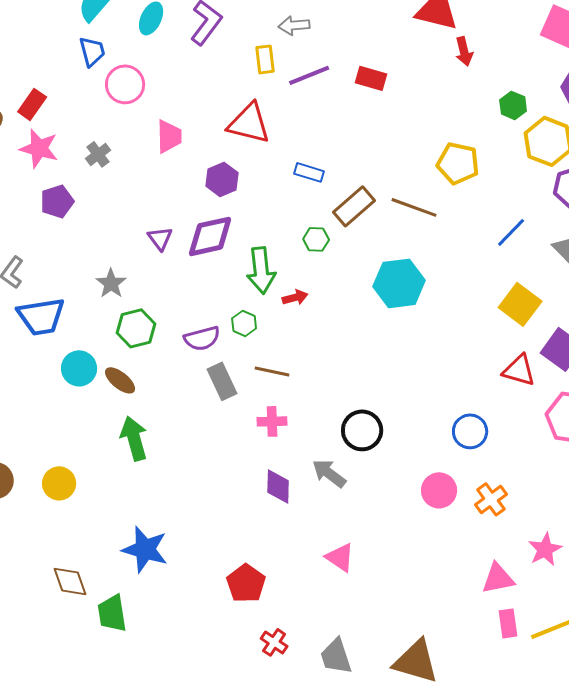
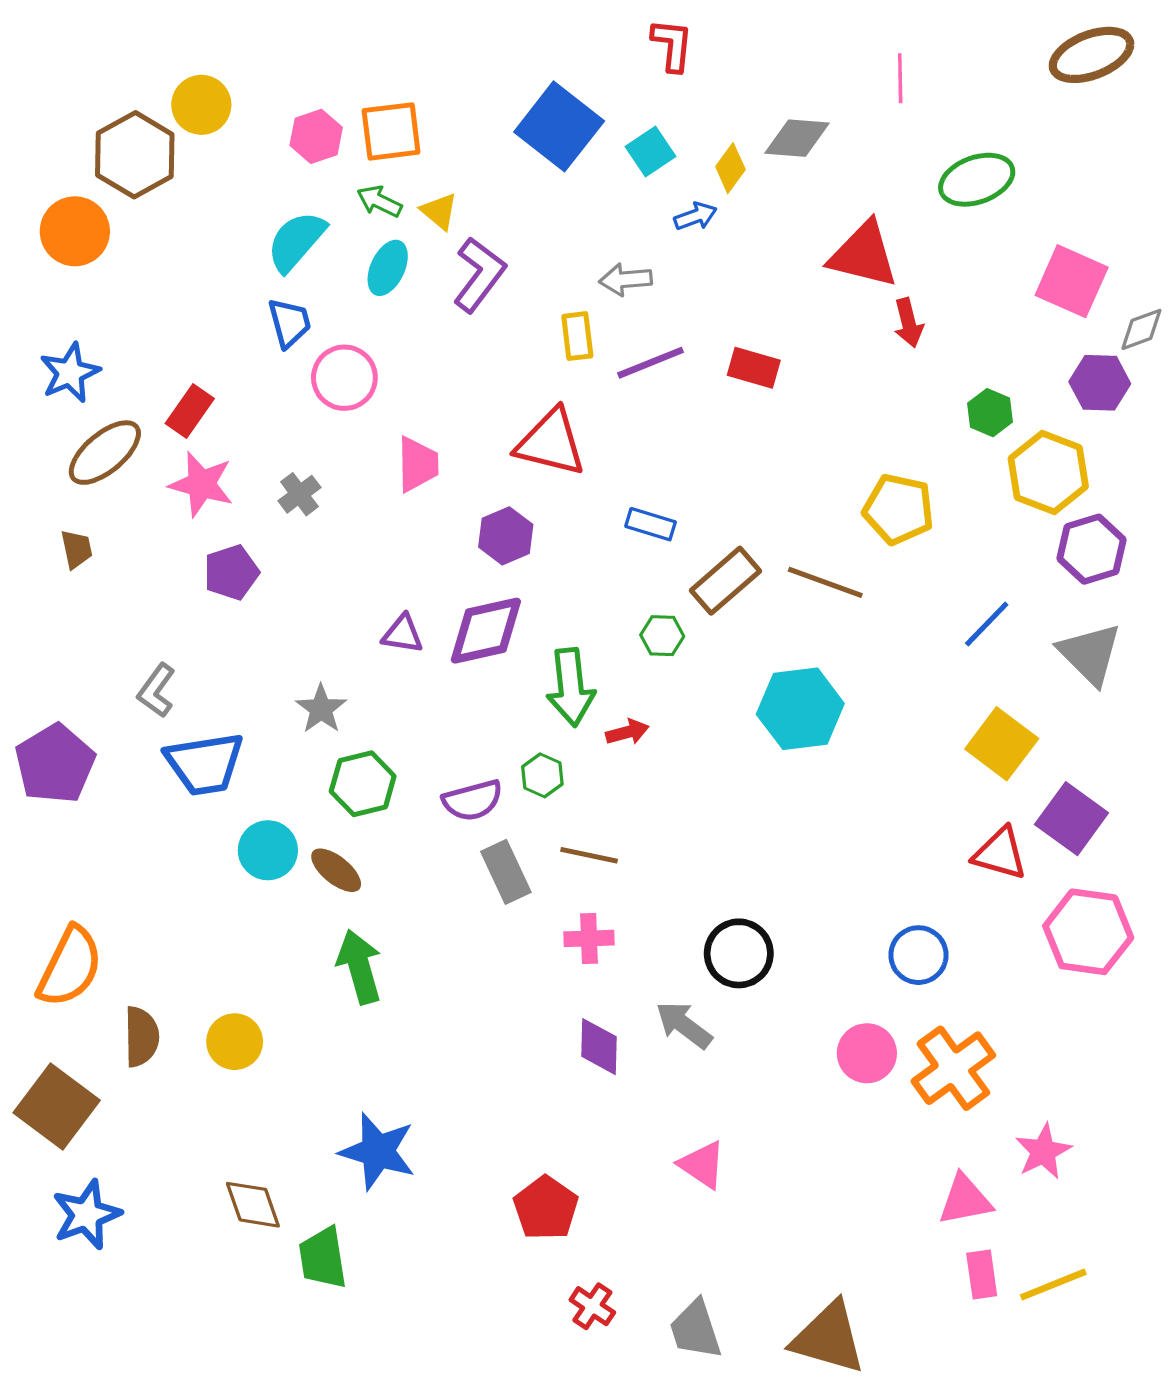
purple triangle: (160, 238) -> (403, 634), turned -44
orange cross: (491, 499) -> (953, 1068), size x1.5

